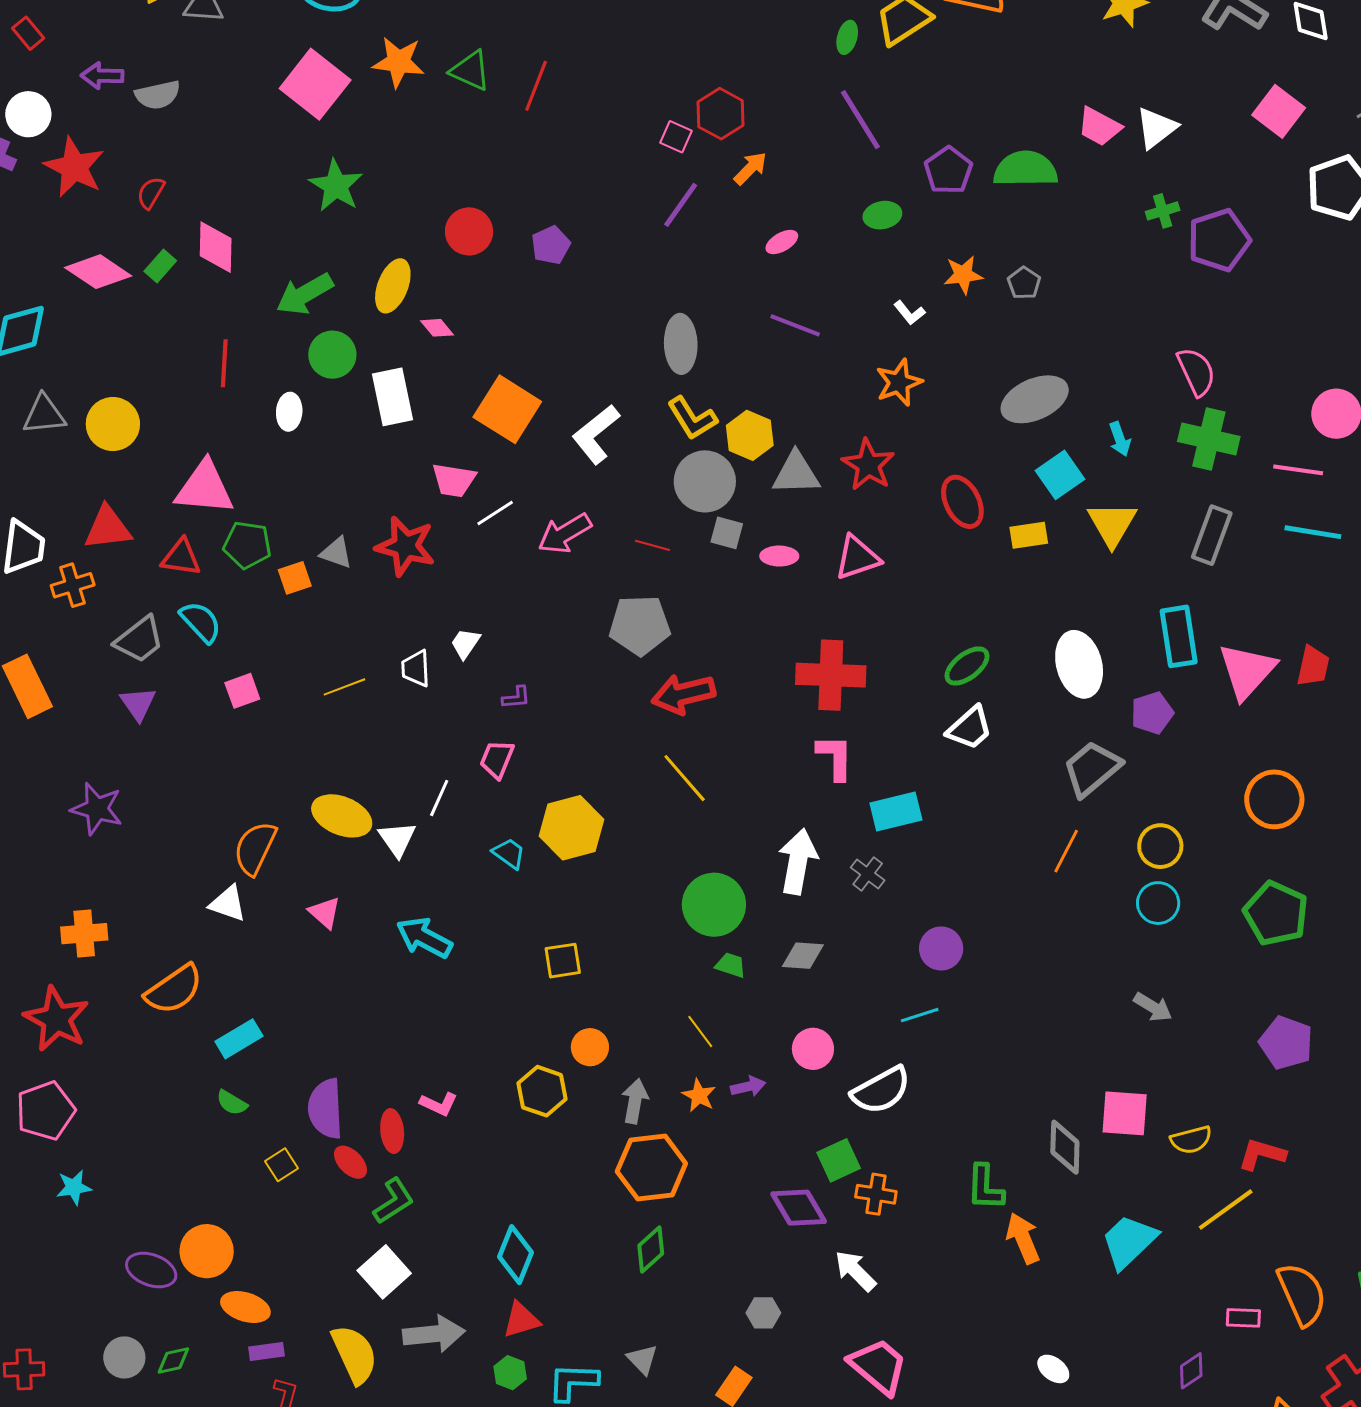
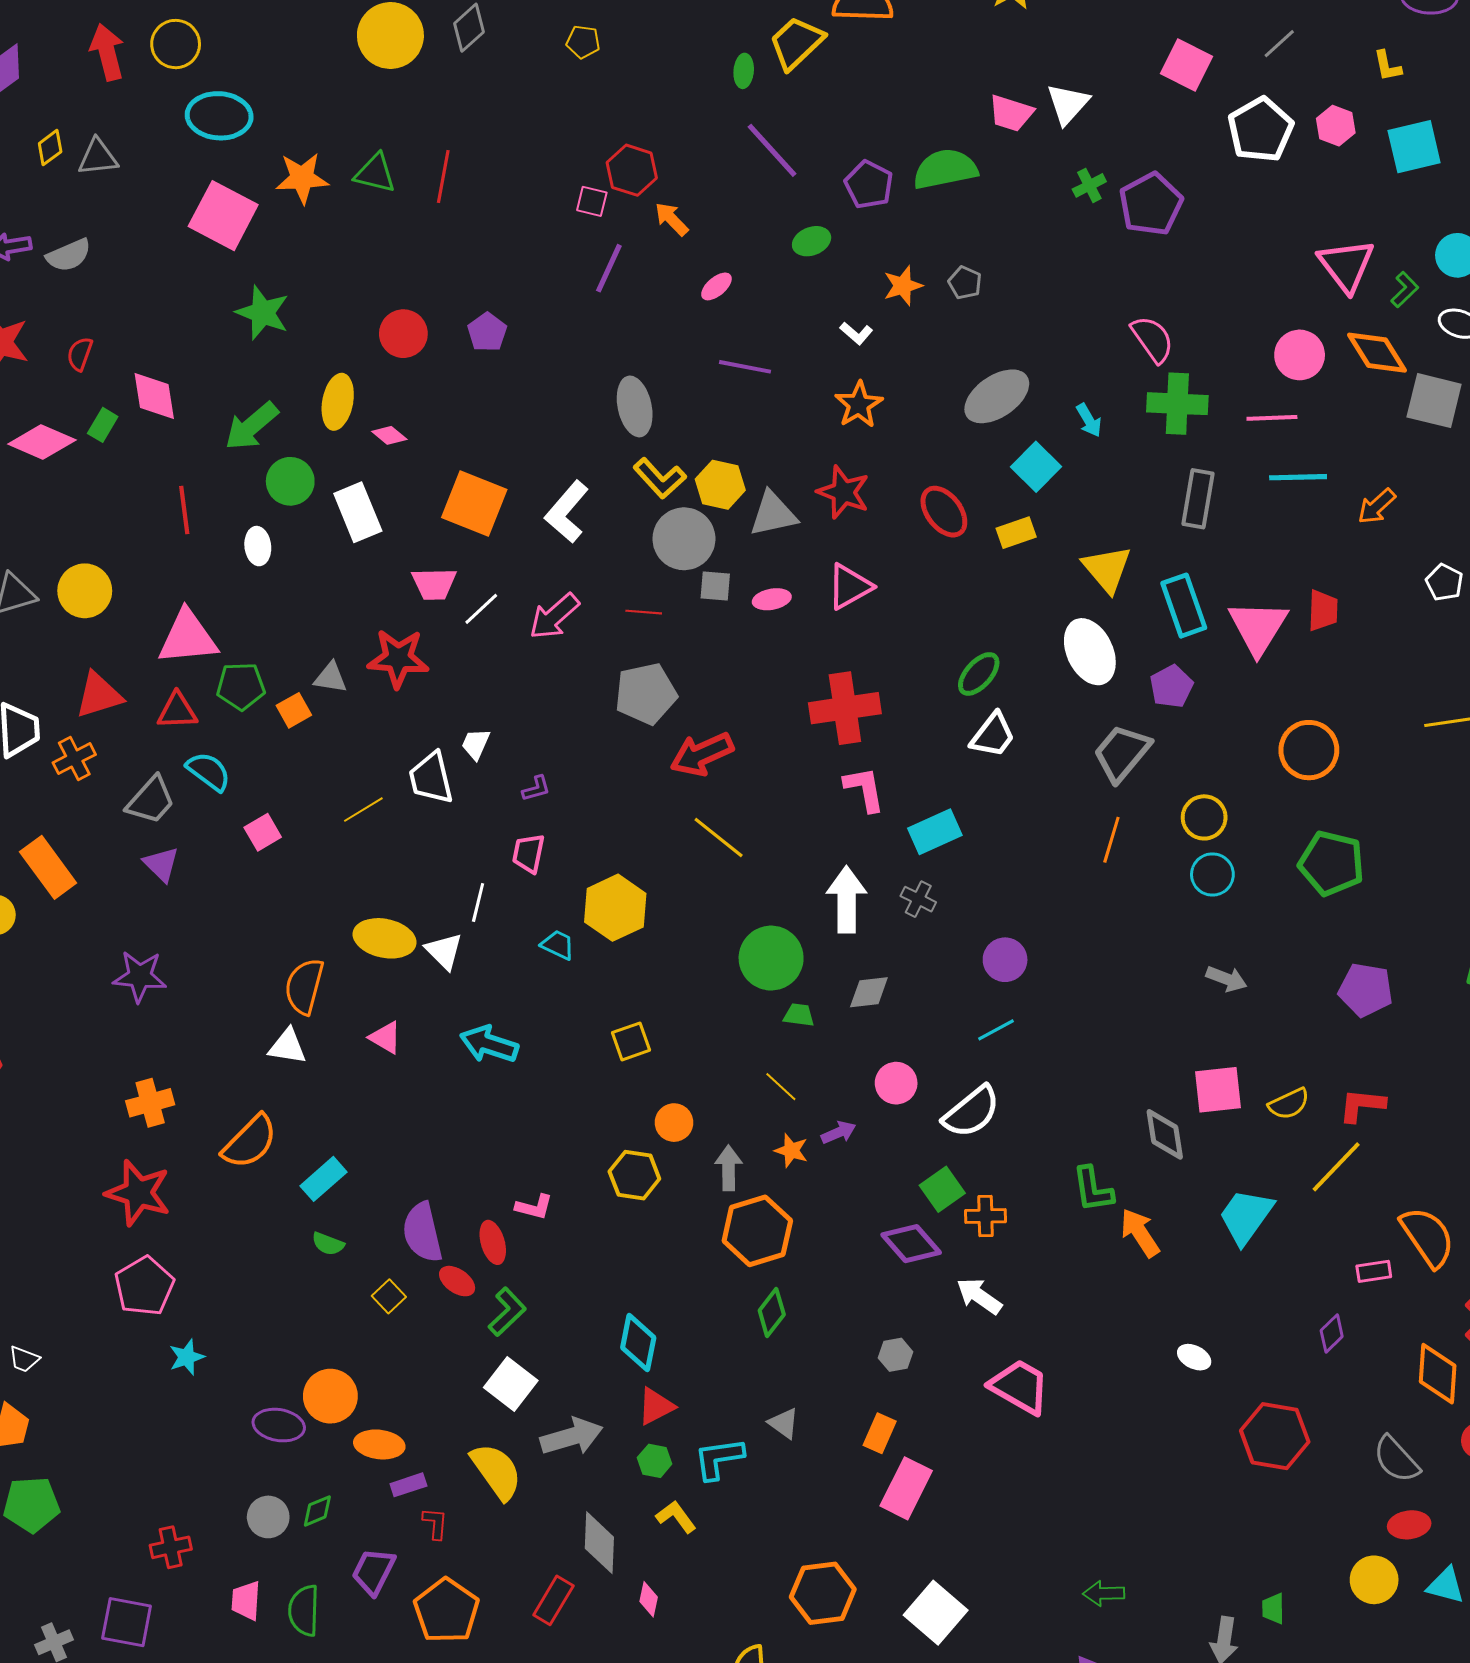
orange arrow: (750, 168) -> (672, 219), turned -78
yellow triangle: (1112, 524) -> (1107, 569), moved
white trapezoid: (416, 668) -> (431, 778), size x1.4

